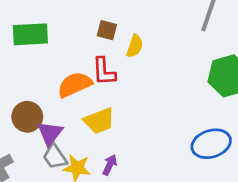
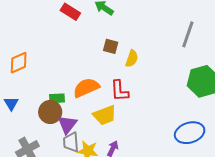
green rectangle: (30, 34) -> (57, 98), moved, size x0.6
red L-shape: (104, 71) -> (120, 91), moved
gray trapezoid: (55, 157) -> (71, 142), turned 30

